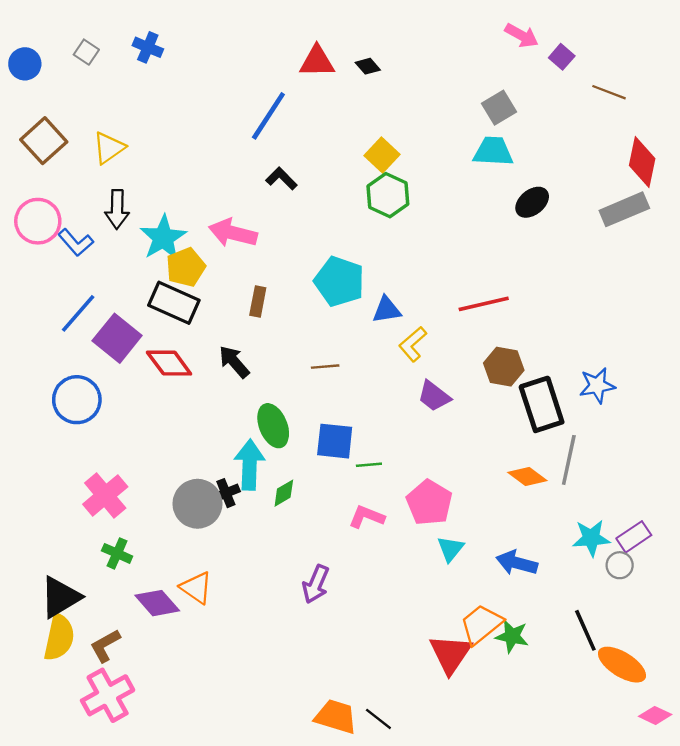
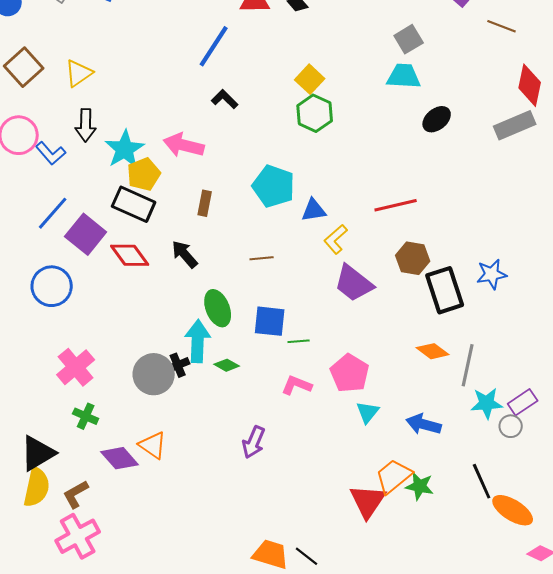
purple trapezoid: (434, 396) -> (354, 283), size x1.4
gray line: (569, 460) -> (468, 365), moved
green diamond: (284, 493) -> (227, 365), turned 60

